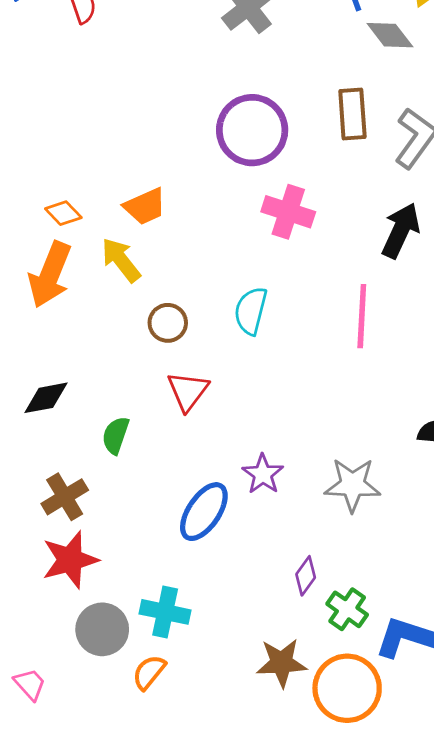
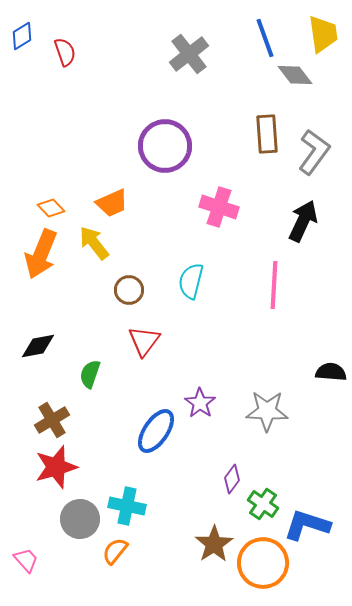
purple circle: (252, 130) -> (165, 146), moved
brown star: (282, 663) -> (214, 544), turned -30

